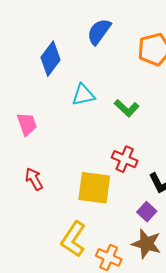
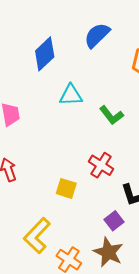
yellow square: (94, 188) -> (66, 188), size x0.6

